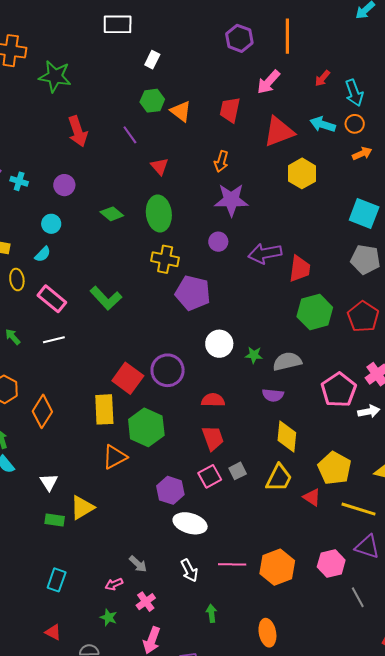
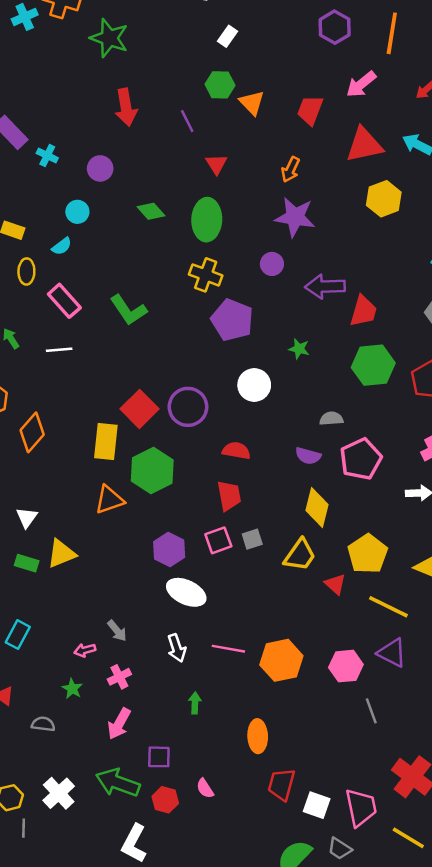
green star: (254, 355) -> (299, 349), moved
gray semicircle: (287, 361) -> (331, 419), size x0.7
pink pentagon: (339, 390) -> (361, 459), moved

